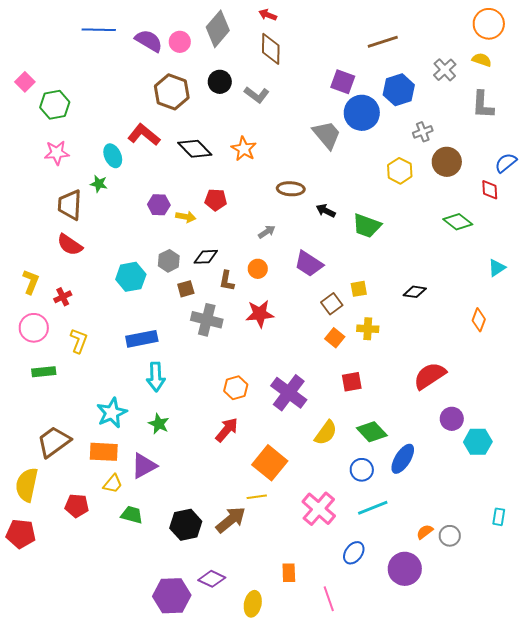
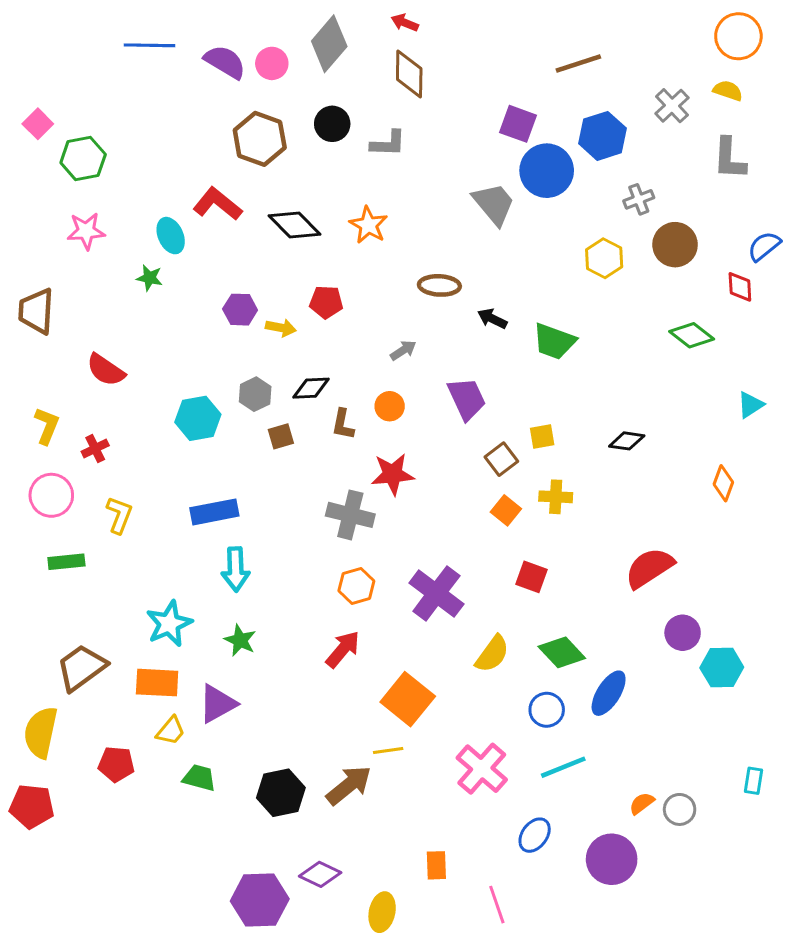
gray L-shape: (257, 95) -> (388, 143), turned -35
brown trapezoid: (70, 205) -> (36, 311), moved
purple trapezoid: (309, 264) -> (467, 399), turned -148
gray cross: (207, 320) -> (350, 515), moved
red square: (352, 382) -> (532, 577), turned 30

